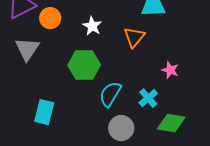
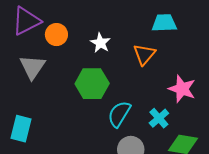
pink star: (170, 70) -> (182, 89), size x1.5
cyan rectangle: (44, 112) -> (21, 129), moved

